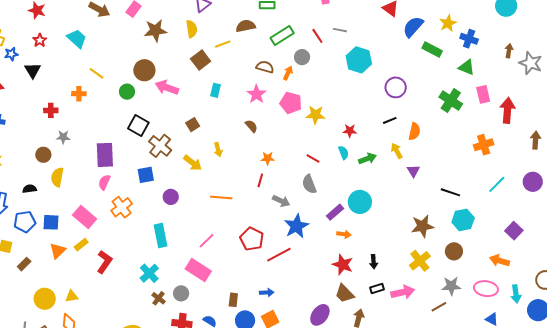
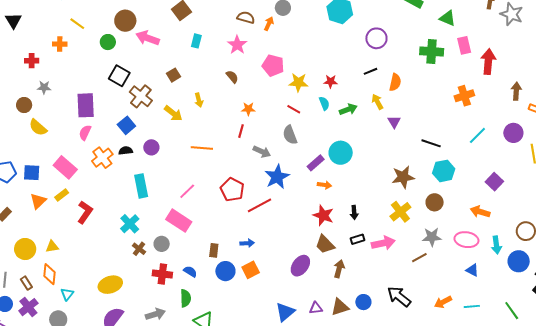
green cross: (451, 101) -> (432, 52), turned -30
pink pentagon: (291, 103) -> (273, 65), moved
yellow star: (315, 115) -> (298, 82), moved
blue square: (146, 175) -> (126, 125), turned -30
yellow semicircle: (57, 177) -> (38, 127), turned -60
black semicircle: (30, 189) -> (126, 151), moved

